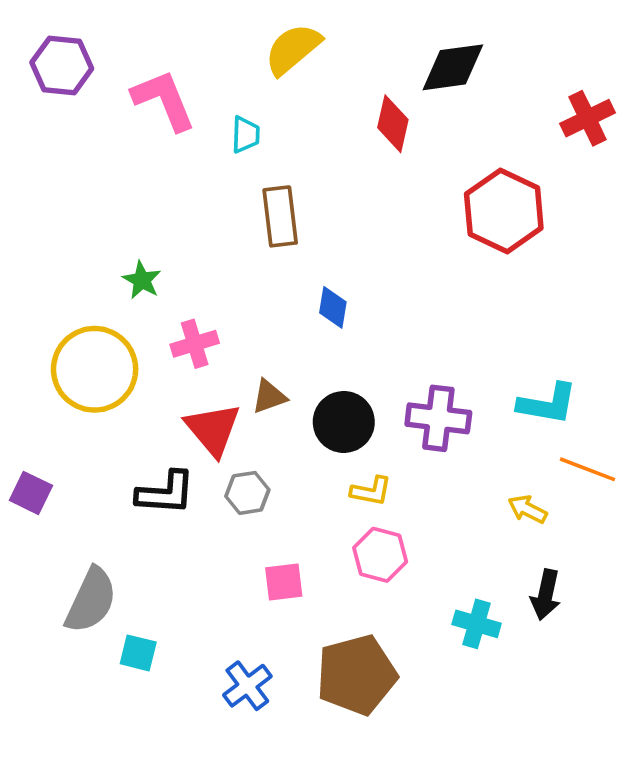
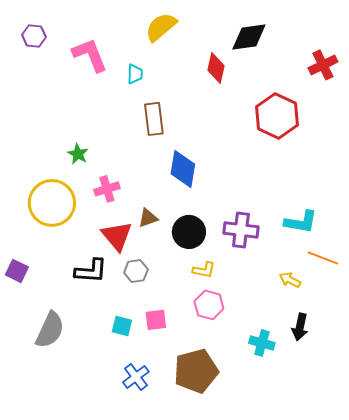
purple hexagon: (62, 65) -> (34, 36), size x0.7
blue diamond: (333, 307) -> (183, 169), size x1.6
cyan square: (138, 653) -> (122, 326), moved

